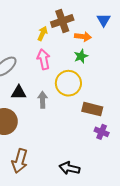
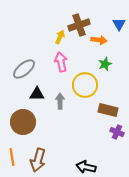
green star: (81, 56) -> (105, 64), moved

